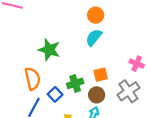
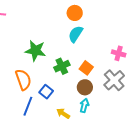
orange square: (101, 75) -> (86, 68), turned -32
green cross: (75, 83) -> (62, 66), moved

